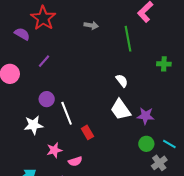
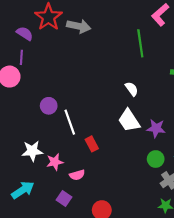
gray arrow: (91, 25) -> (79, 26), moved, size x1.5
purple line: (44, 61) -> (21, 57), moved, turned -40
white star: (33, 125) -> (32, 151), moved

